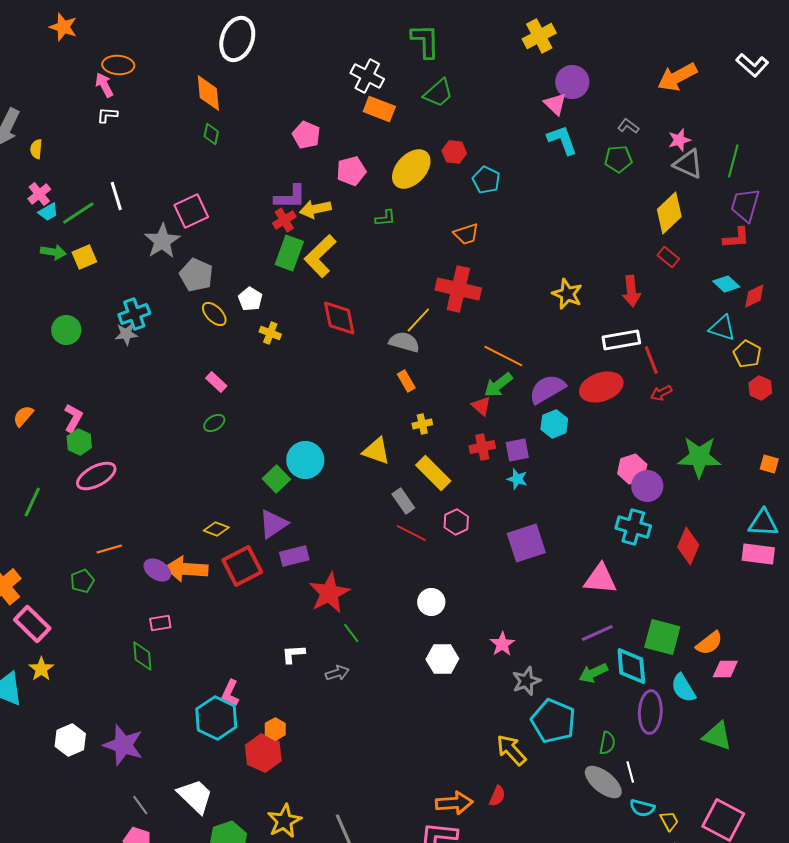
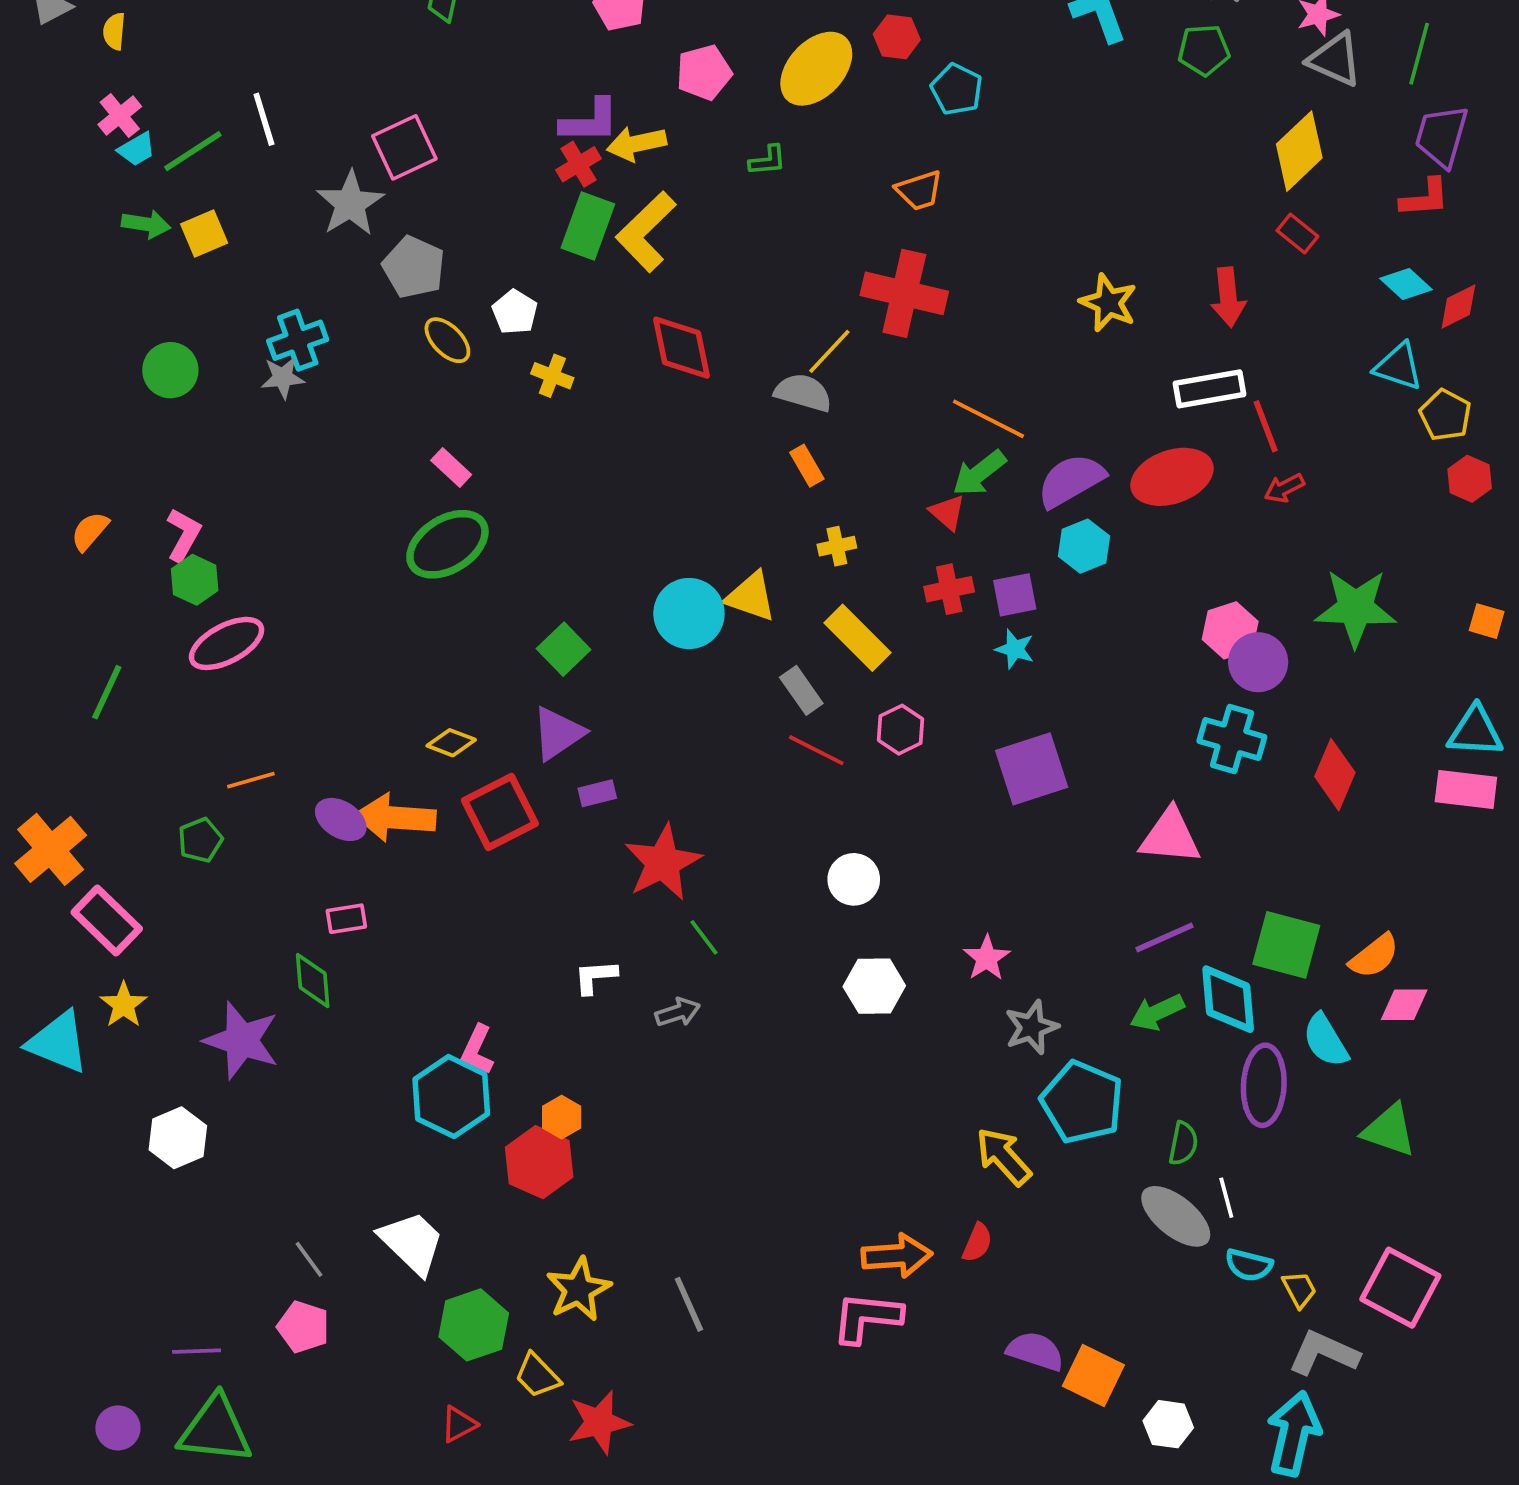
green ellipse: (214, 423) -> (447, 544), size x2.0
cyan circle: (305, 460) -> (689, 614), moved
purple rectangle: (294, 556) -> (597, 793), size x0.7
purple star: (123, 745) -> (242, 1040), moved

